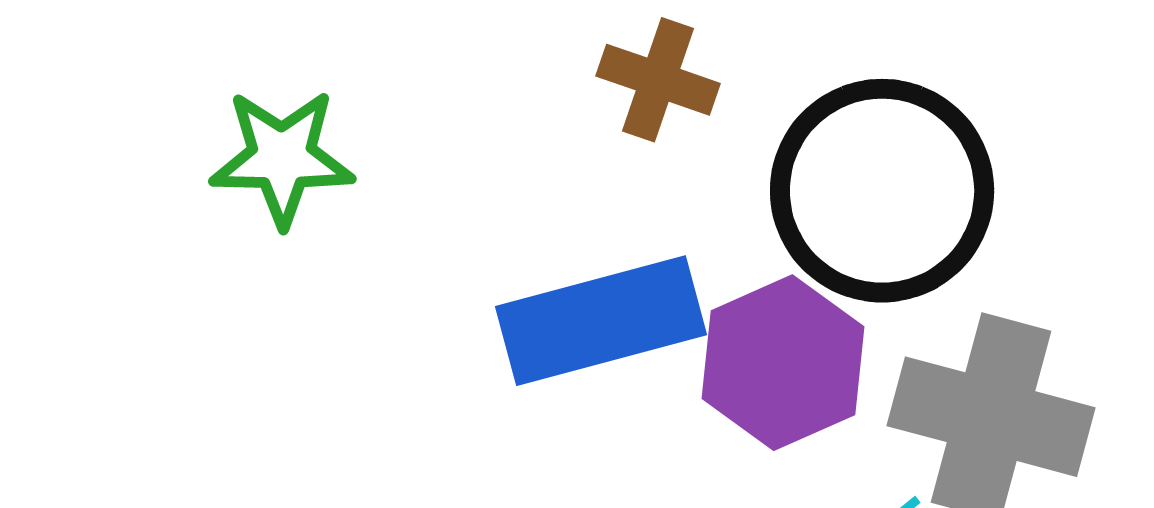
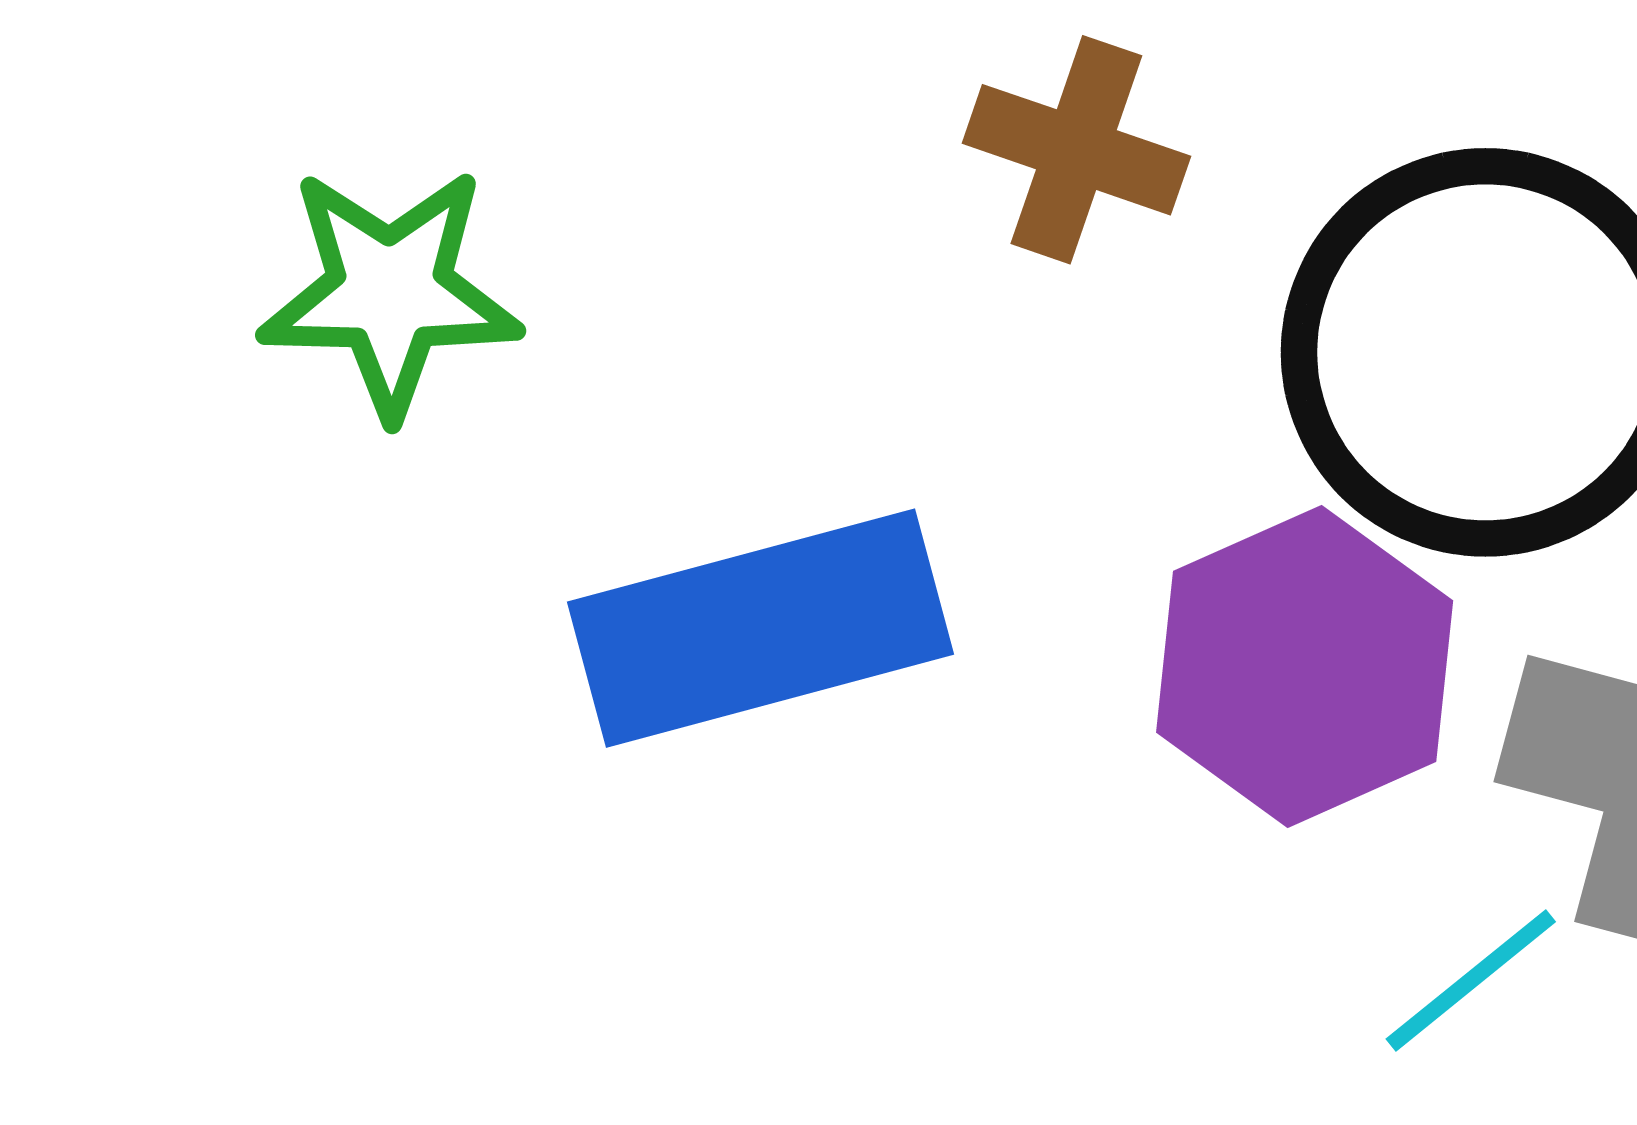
blue rectangle: (601, 321) -> (761, 628), moved

